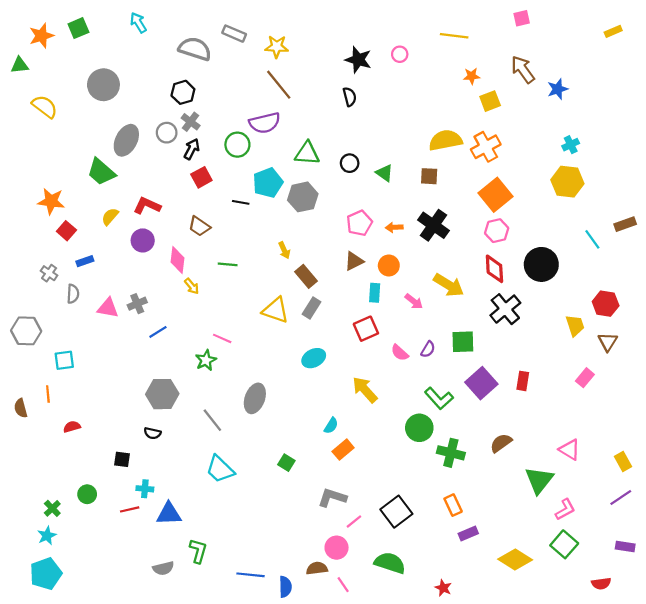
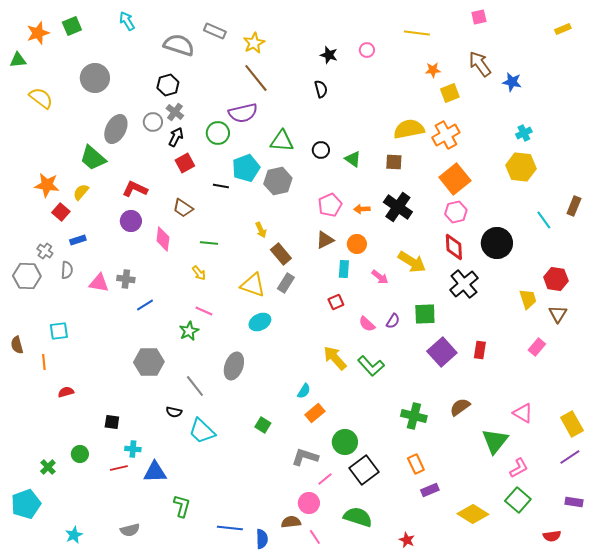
yellow star: (277, 47) -> (254, 43), turned -30
black star: (358, 60) -> (329, 55), size x0.7
blue star: (558, 89) -> (512, 82), turned 30
yellow semicircle: (110, 217) -> (81, 192), moved
brown rectangle: (625, 224) -> (574, 206), turned -48
yellow arrow: (192, 286) -> (199, 273), moved
gray cross: (137, 304) -> (126, 279), turned 30
red square: (366, 329) -> (336, 302), size x0.7
gray hexagon: (26, 331) -> (27, 276), moved
cyan ellipse: (314, 358) -> (260, 322), moved
green L-shape: (439, 398) -> (371, 366), moved
brown semicircle: (21, 408) -> (17, 345), moved
green circle: (419, 428) -> (345, 442), moved
black semicircle: (152, 433) -> (174, 412), moved
yellow rectangle: (623, 462) -> (572, 424), size x1.4
cyan star: (47, 536) -> (74, 535), moved
gray semicircle: (163, 568) -> (130, 530), moved
cyan pentagon: (46, 574) -> (26, 504), moved

